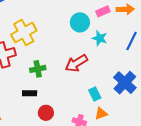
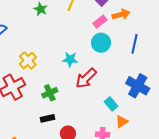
cyan circle: (80, 22) -> (101, 43), moved
yellow cross: (24, 33) -> (28, 61), size x0.7
cyan star: (100, 38) -> (70, 59), moved

